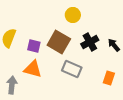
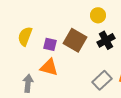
yellow circle: (73, 15) -> (98, 15), moved
gray rectangle: (72, 69) -> (102, 80), moved, turned -66

